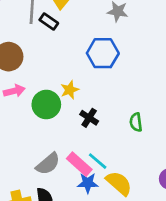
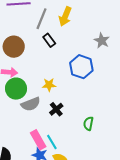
black rectangle: (49, 22) -> (49, 40), moved
green circle: (46, 105) -> (16, 89), moved
gray semicircle: (48, 164) -> (31, 104), moved

